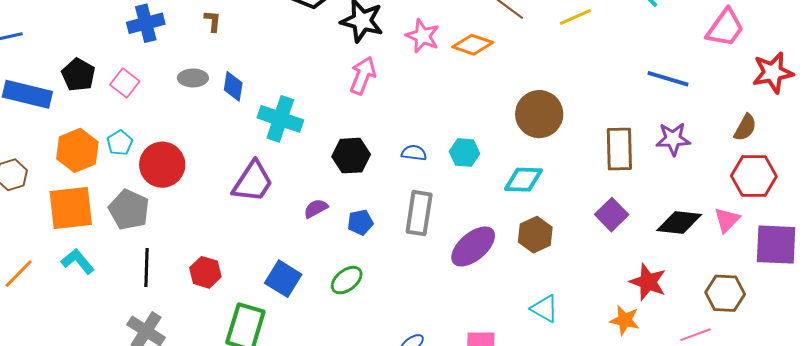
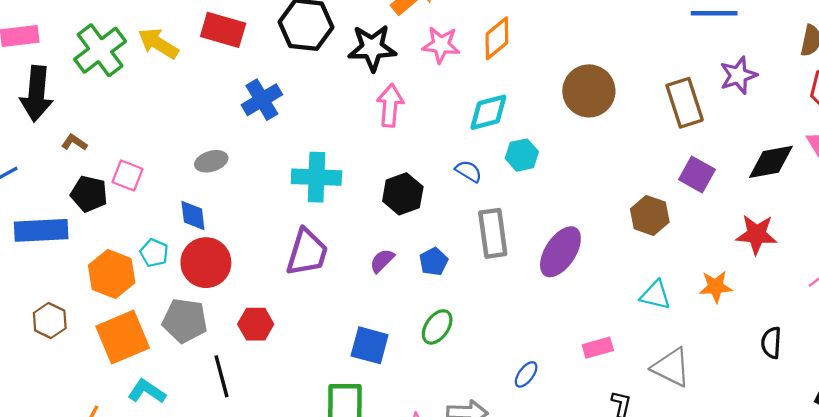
brown L-shape: (213, 21) -> (74, 142), moved, turned -45
blue cross: (146, 23) -> (262, 100), moved
orange diamond: (473, 45) -> (497, 38), turned -42
pink square: (125, 83) -> (127, 175), moved
blue diamond: (233, 86) -> (193, 215), moved
blue semicircle: (414, 153) -> (469, 171), turned 40
cyan diamond: (523, 180) -> (488, 112), moved
brown hexagon: (535, 235) -> (650, 215), moved
red hexagon: (205, 272) -> (256, 324), moved
orange star: (625, 320) -> (716, 287), moved

